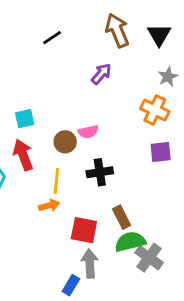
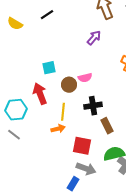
black line: (52, 38) -> (47, 15), moved
cyan square: (25, 119) -> (49, 68), moved
brown rectangle: (122, 217) -> (107, 126), moved
gray arrow: (90, 263) -> (86, 169), turned 114

